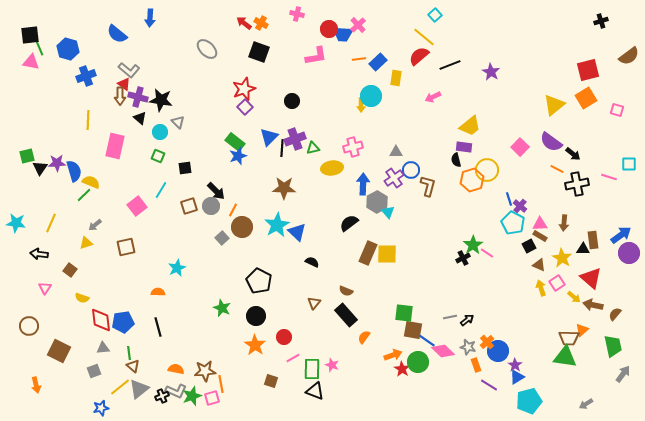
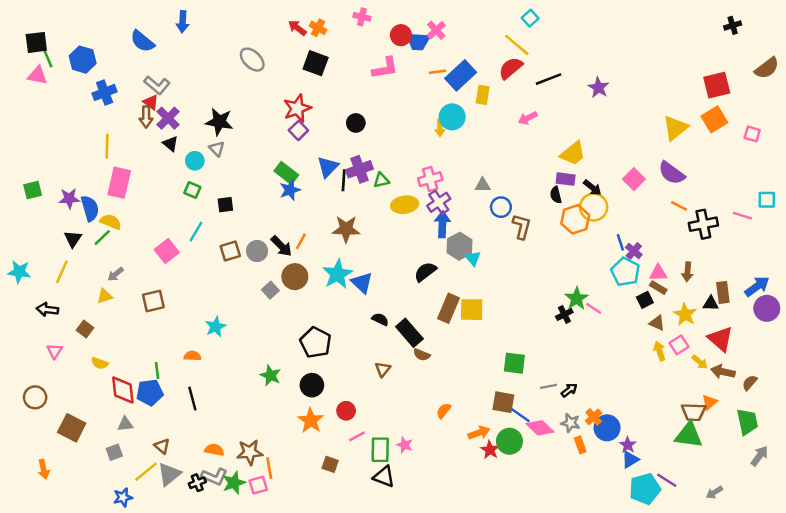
blue rectangle: (378, 62) -> (461, 75), size x1.4
purple cross: (138, 97) -> (168, 118), turned 30
black star: (161, 100) -> (219, 122), moved
pink rectangle: (115, 146) -> (119, 183), moved
black arrow: (573, 154) -> (592, 188), moved
black triangle: (40, 168) -> (73, 239), moved
purple cross: (394, 178) -> (439, 202), moved
black arrow: (216, 191) -> (281, 246), moved
orange line: (233, 210) -> (301, 241), moved
green square: (404, 313) -> (514, 363), moved
black rectangle: (346, 315) -> (409, 333), moved
green line: (129, 353) -> (157, 371), moved
purple line: (489, 385) -> (667, 480), moved

